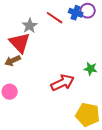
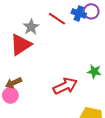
red triangle: (20, 43) -> (21, 45), turned 40
brown arrow: (13, 61) -> (13, 83), moved

